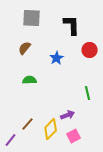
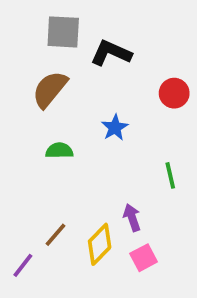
black L-shape: (72, 25) -> (111, 53), moved, turned -65
brown semicircle: (25, 48) -> (50, 89), size x1.5
blue star: (57, 58) -> (115, 128), moved
purple arrow: (68, 115) -> (132, 218), turned -88

